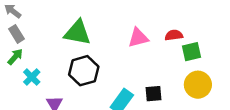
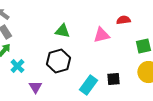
green triangle: (77, 33) -> (62, 31), moved, size x0.7
red semicircle: (174, 35) -> (123, 20), moved

